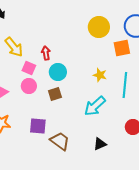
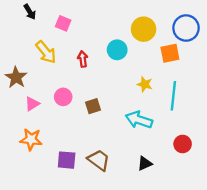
pink square: (29, 68) -> (63, 23), moved
cyan circle: (58, 72) -> (117, 50), moved
cyan arrow: (95, 106) -> (139, 120), turned 60
purple square: (38, 126) -> (67, 160), moved

